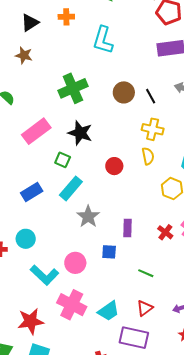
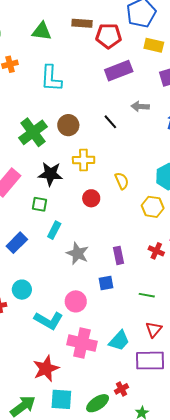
brown circle: (124, 92) -> (68, 125), moved
yellow cross: (153, 129) -> (84, 160), moved
cyan rectangle: (71, 188) -> (54, 230), size x0.7

